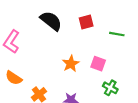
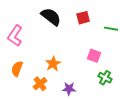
orange star: (71, 64) -> (53, 64), moved
orange semicircle: (14, 78) -> (17, 69), turned 77

